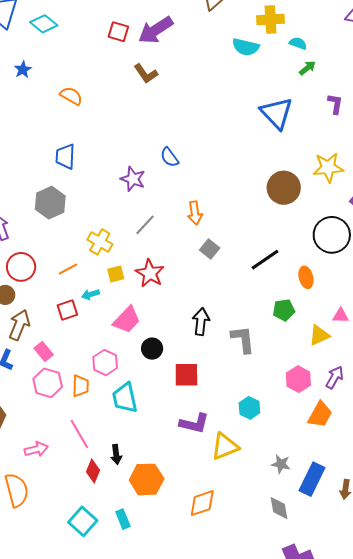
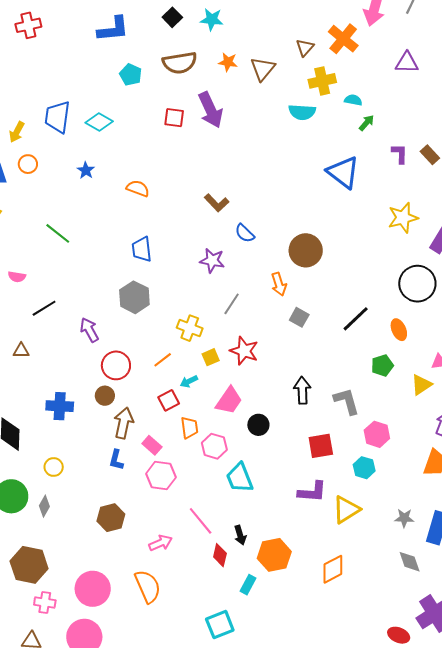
purple arrow: (156, 30) -> (211, 110), turned -72
brown L-shape: (146, 74) -> (217, 203), moved
brown circle: (284, 188) -> (306, 250), moved
red square: (186, 375) -> (321, 446), moved
pink hexagon: (298, 379) -> (377, 434), moved
orange trapezoid: (80, 386) -> (189, 428), moved
cyan rectangle: (123, 519) -> (248, 585), moved, turned 60
cyan square: (83, 521) -> (220, 625), moved, turned 36

